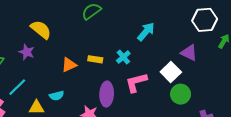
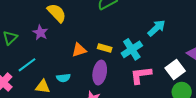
cyan cross: (123, 57) -> (132, 49), size x1.5
purple ellipse: (107, 94) -> (100, 73), moved

